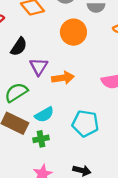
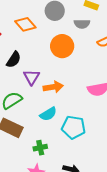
cyan semicircle: (44, 115) -> (48, 114), moved
green cross: (41, 139) -> (40, 148), moved

